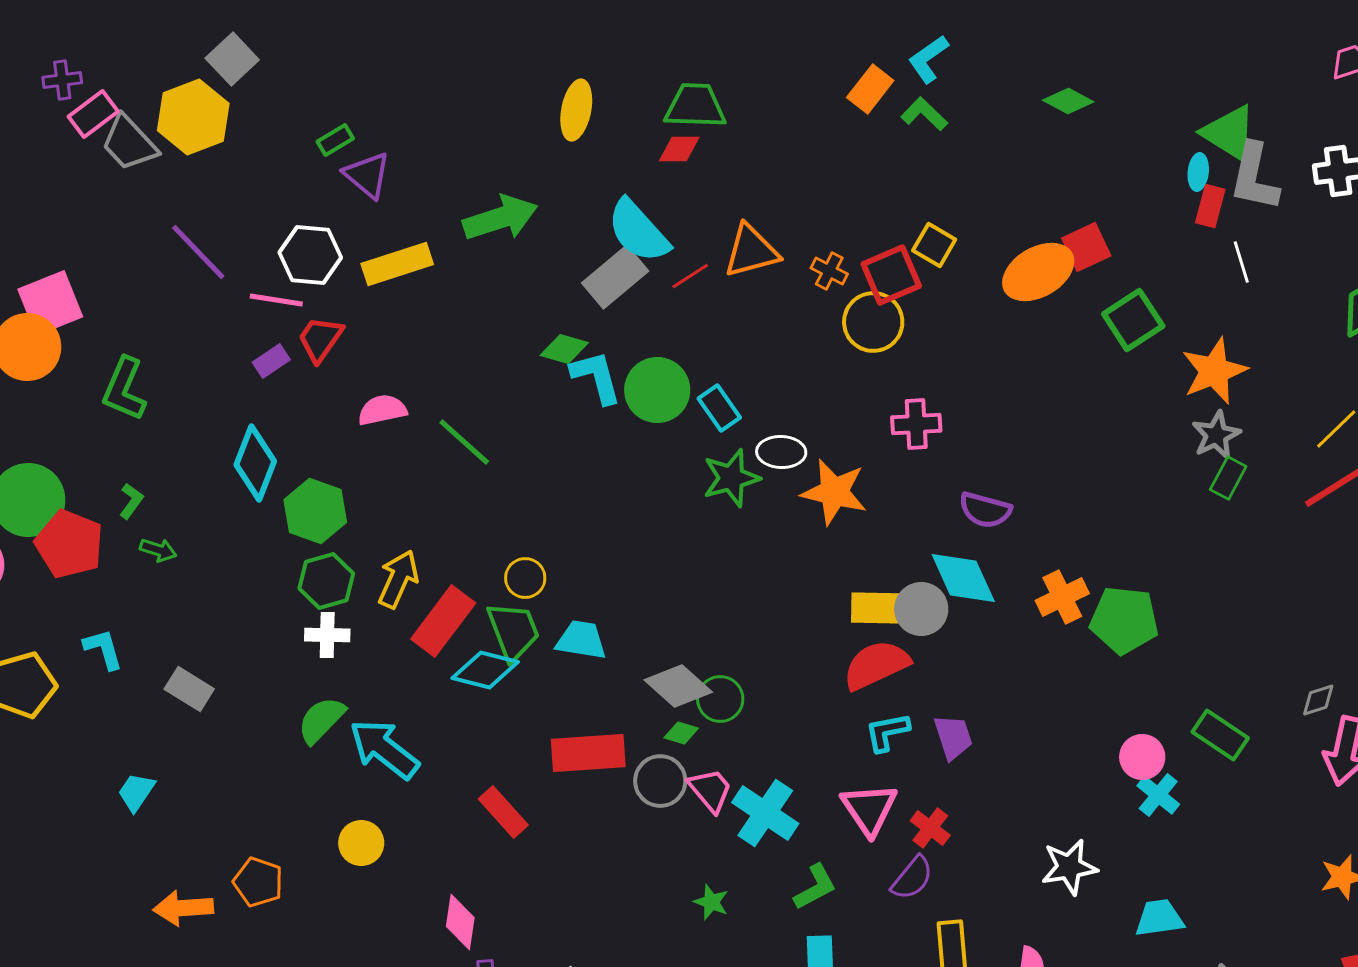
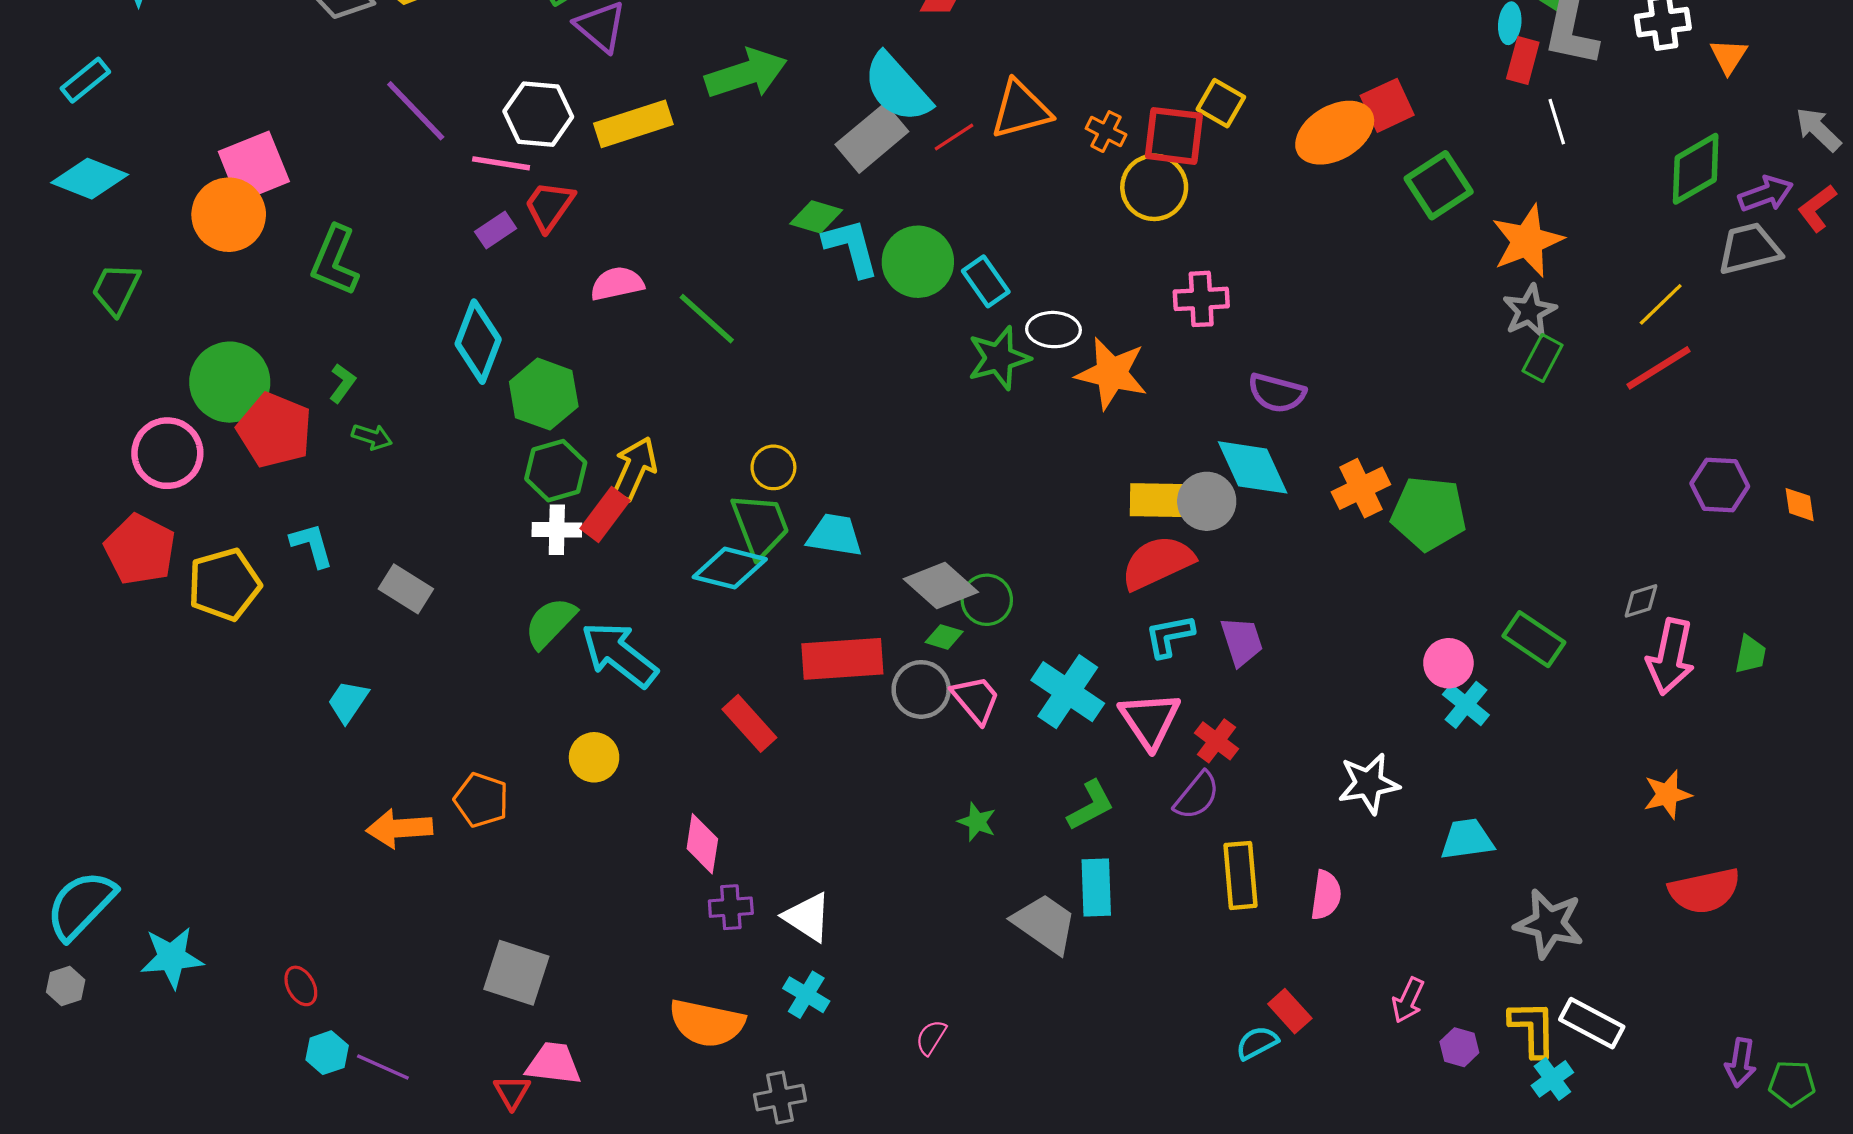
red square: (891, 275) -> (1174, 136), turned 30
red rectangle: (443, 621) -> (605, 514), moved, size x0.7
cyan cross: (765, 813) -> (1068, 692), moved

